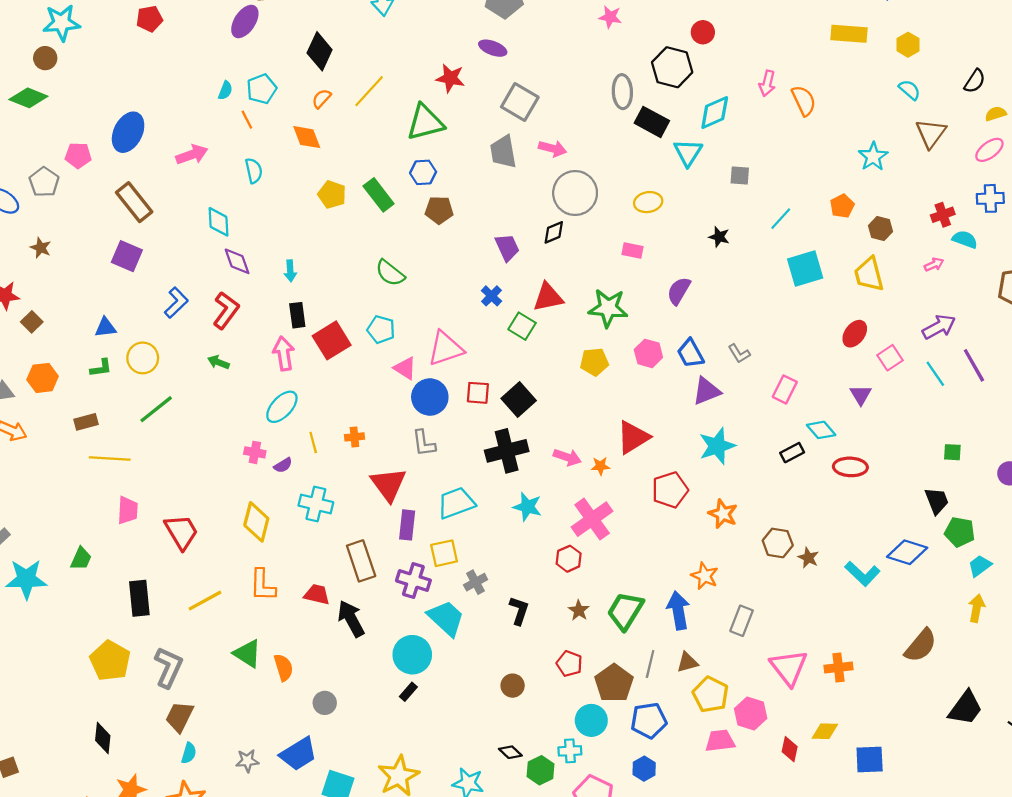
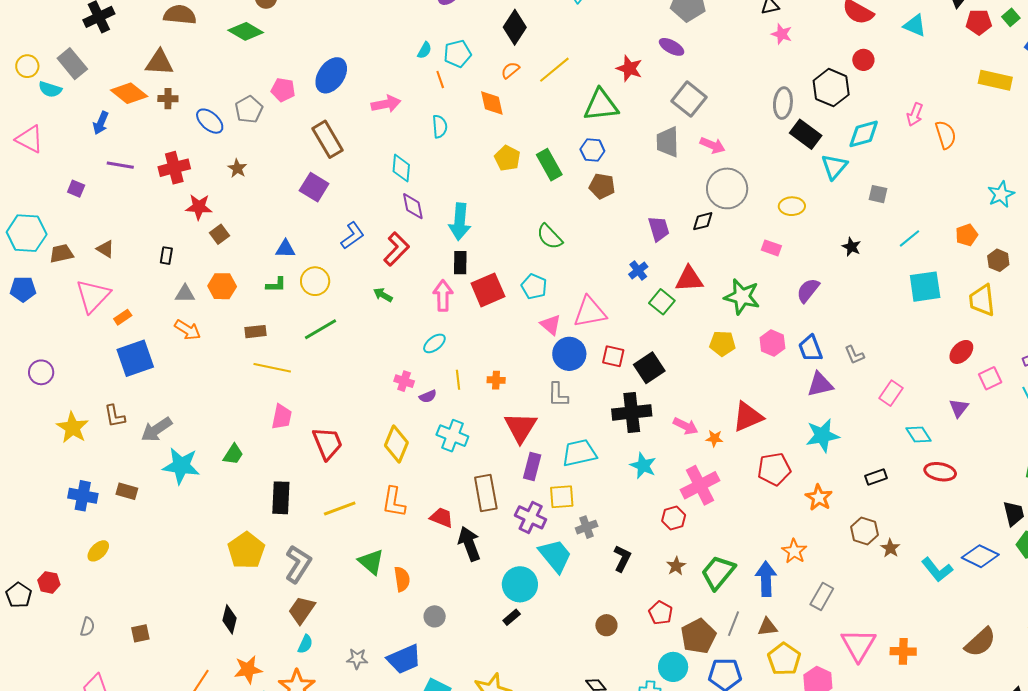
cyan arrow: (290, 271) -> (460, 222), size x1.8
cyan ellipse: (282, 407) -> (434, 343), size x0.7
black rectangle: (792, 453) -> (876, 477), moved

